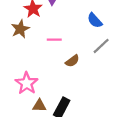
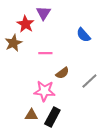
gray line: (101, 46) -> (89, 81), moved
pink star: (27, 83) -> (44, 91), moved, turned -30

